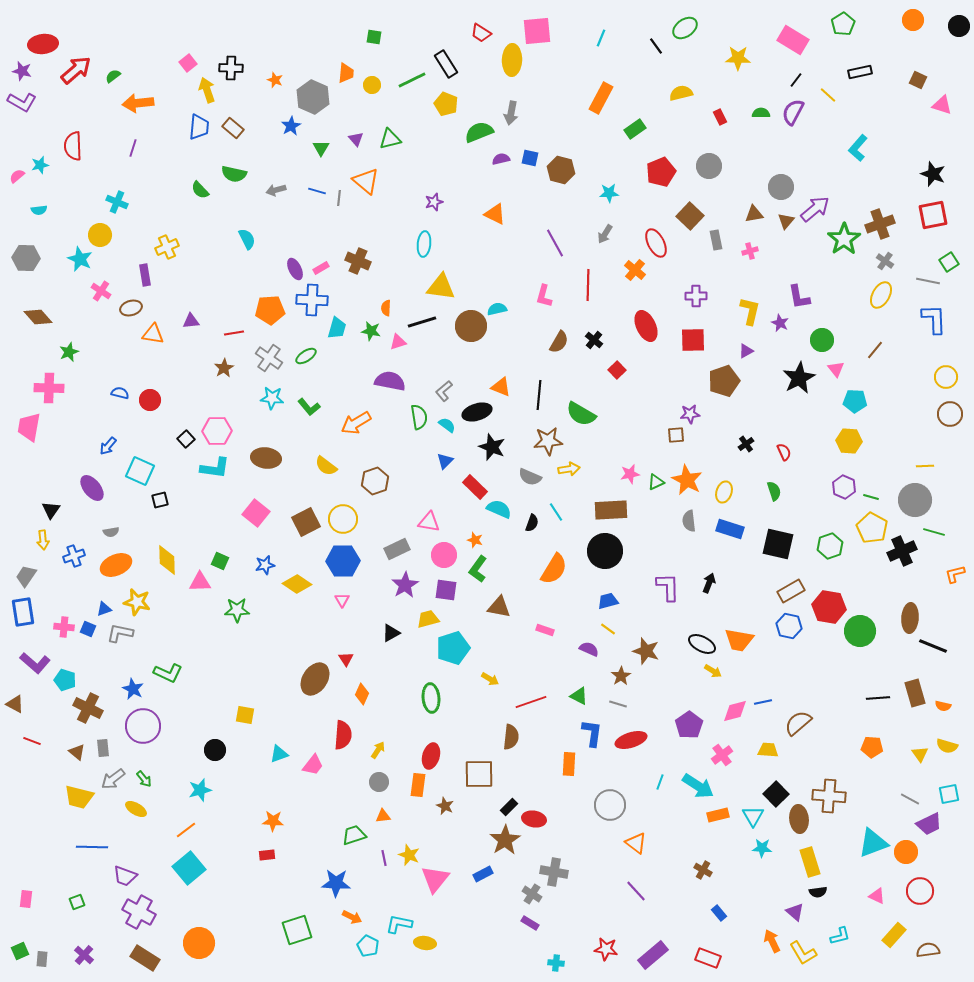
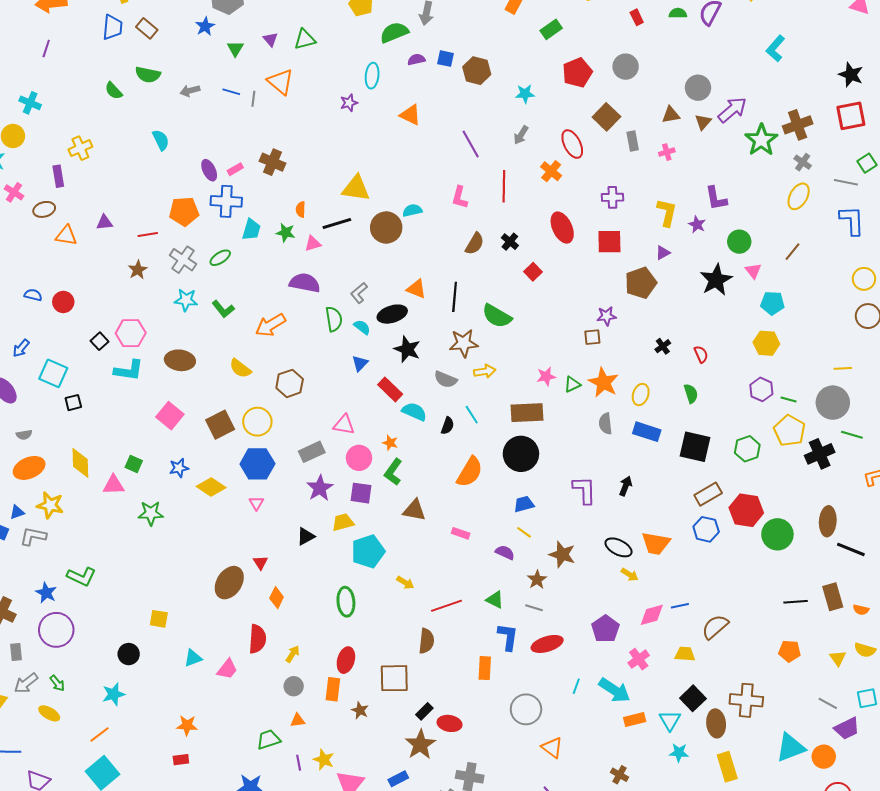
cyan ellipse: (424, 244) -> (372, 76), moved

